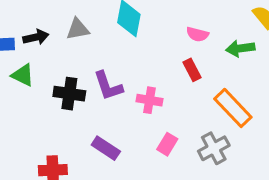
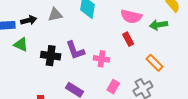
pink semicircle: (197, 34) -> (131, 16), size x1.5
orange rectangle: (233, 108) -> (155, 63), size x0.7

